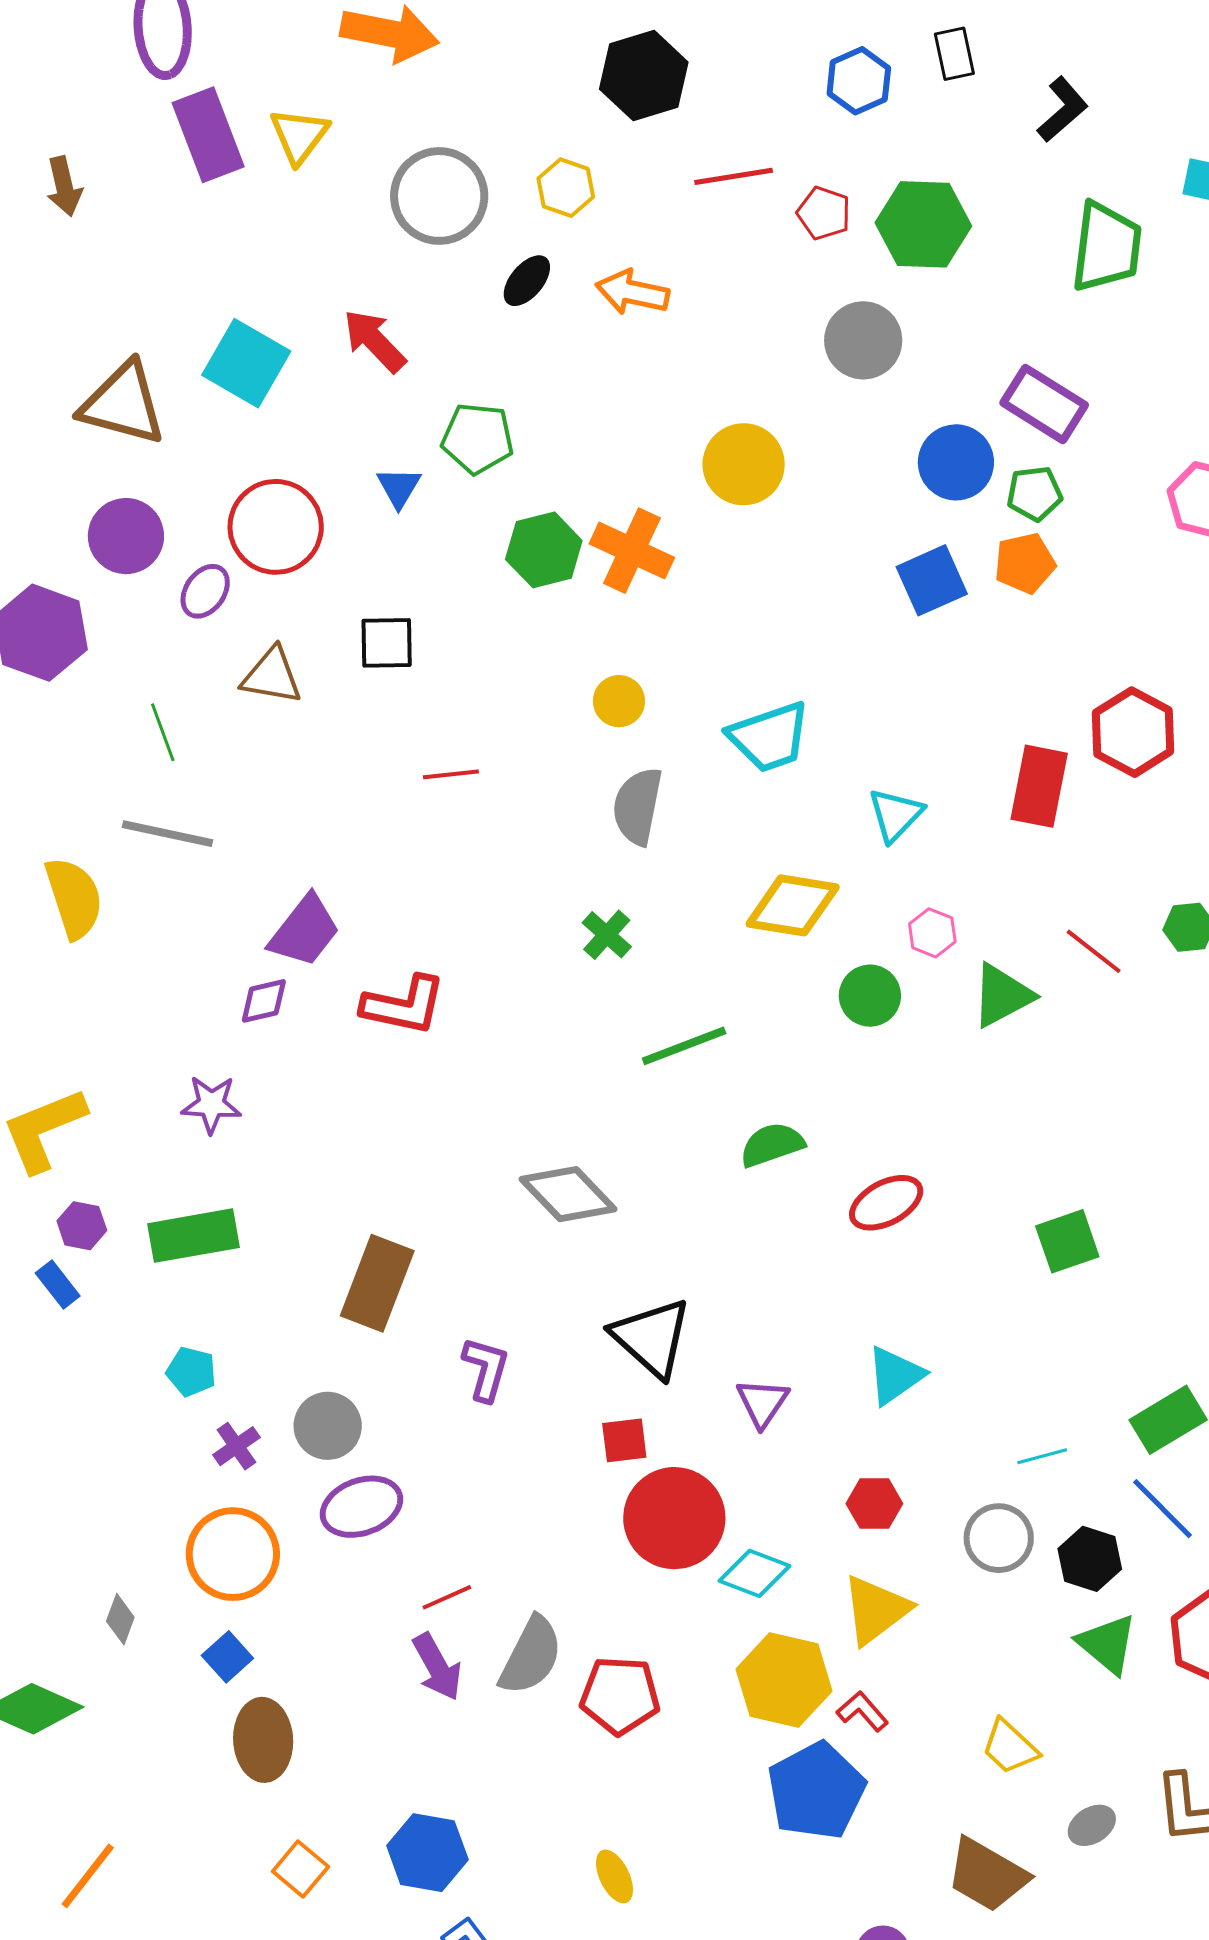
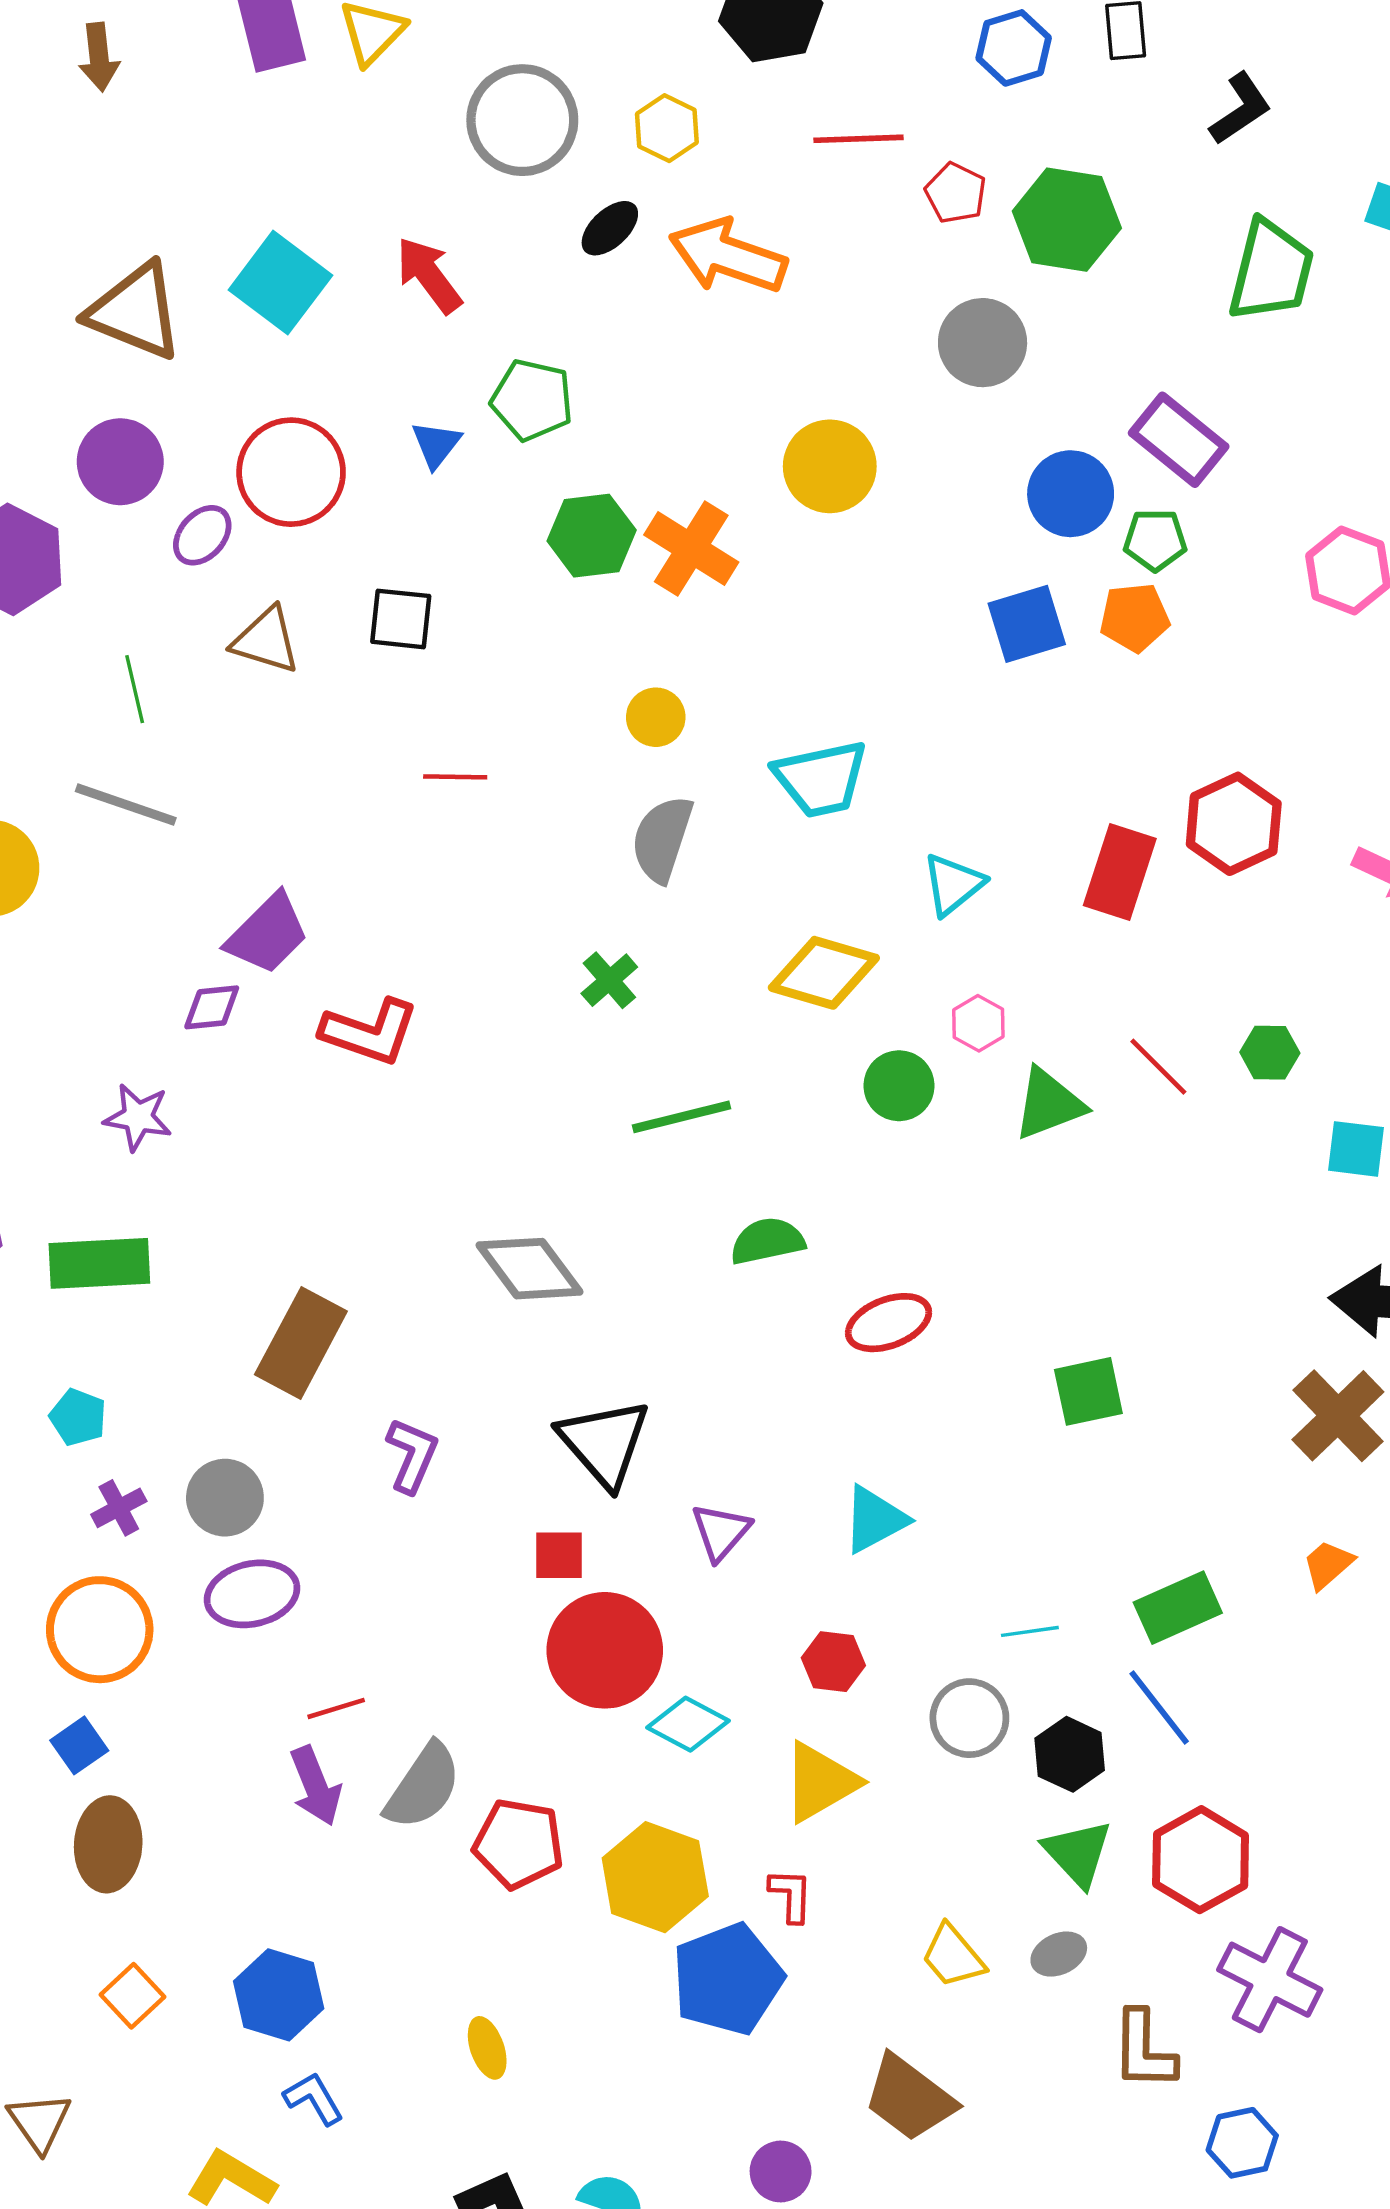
orange arrow: (632, 292) -> (728, 256), size x1.4
yellow hexagon: (784, 1680) -> (655, 1877), moved
red L-shape: (862, 1711) -> (791, 1895), turned 36
gray ellipse: (1092, 1825) -> (1059, 1954), moved

